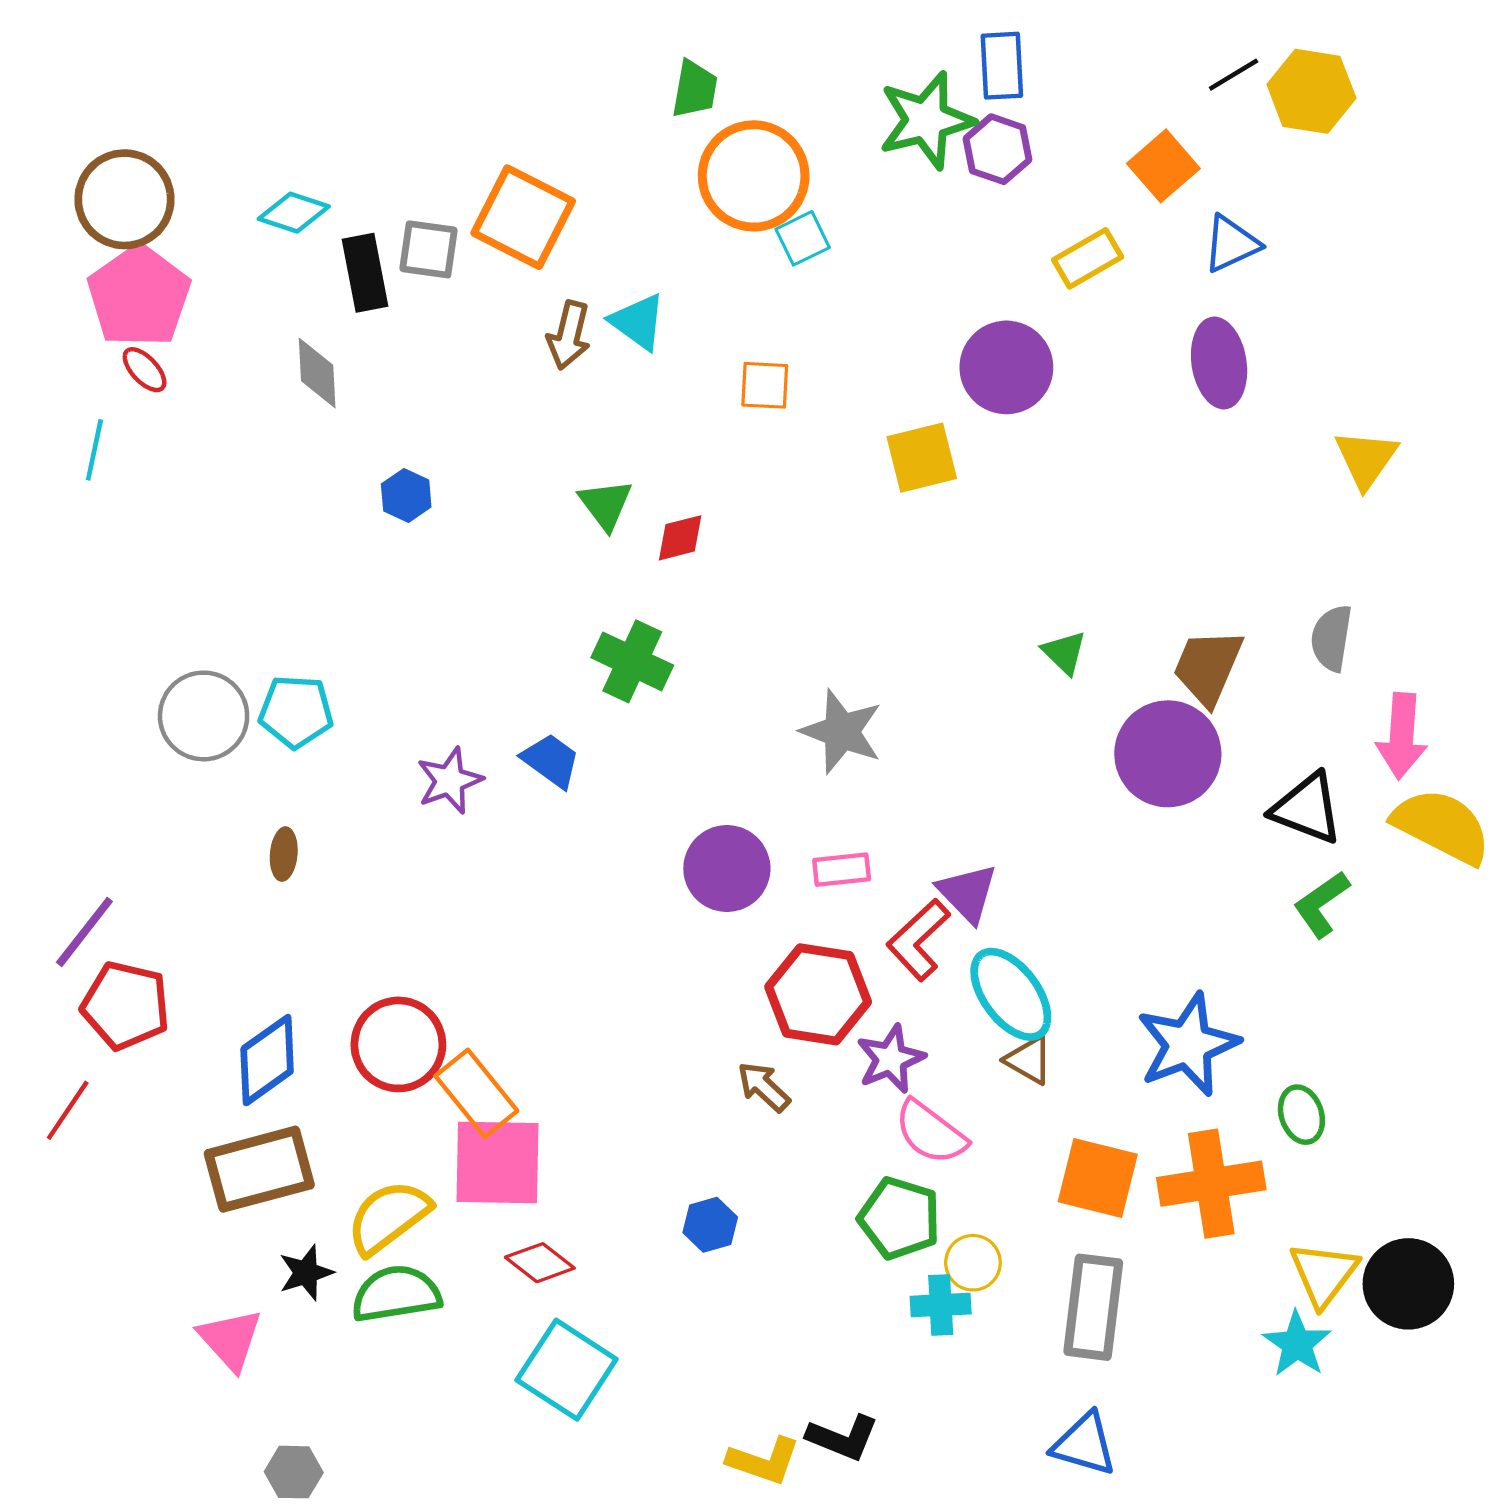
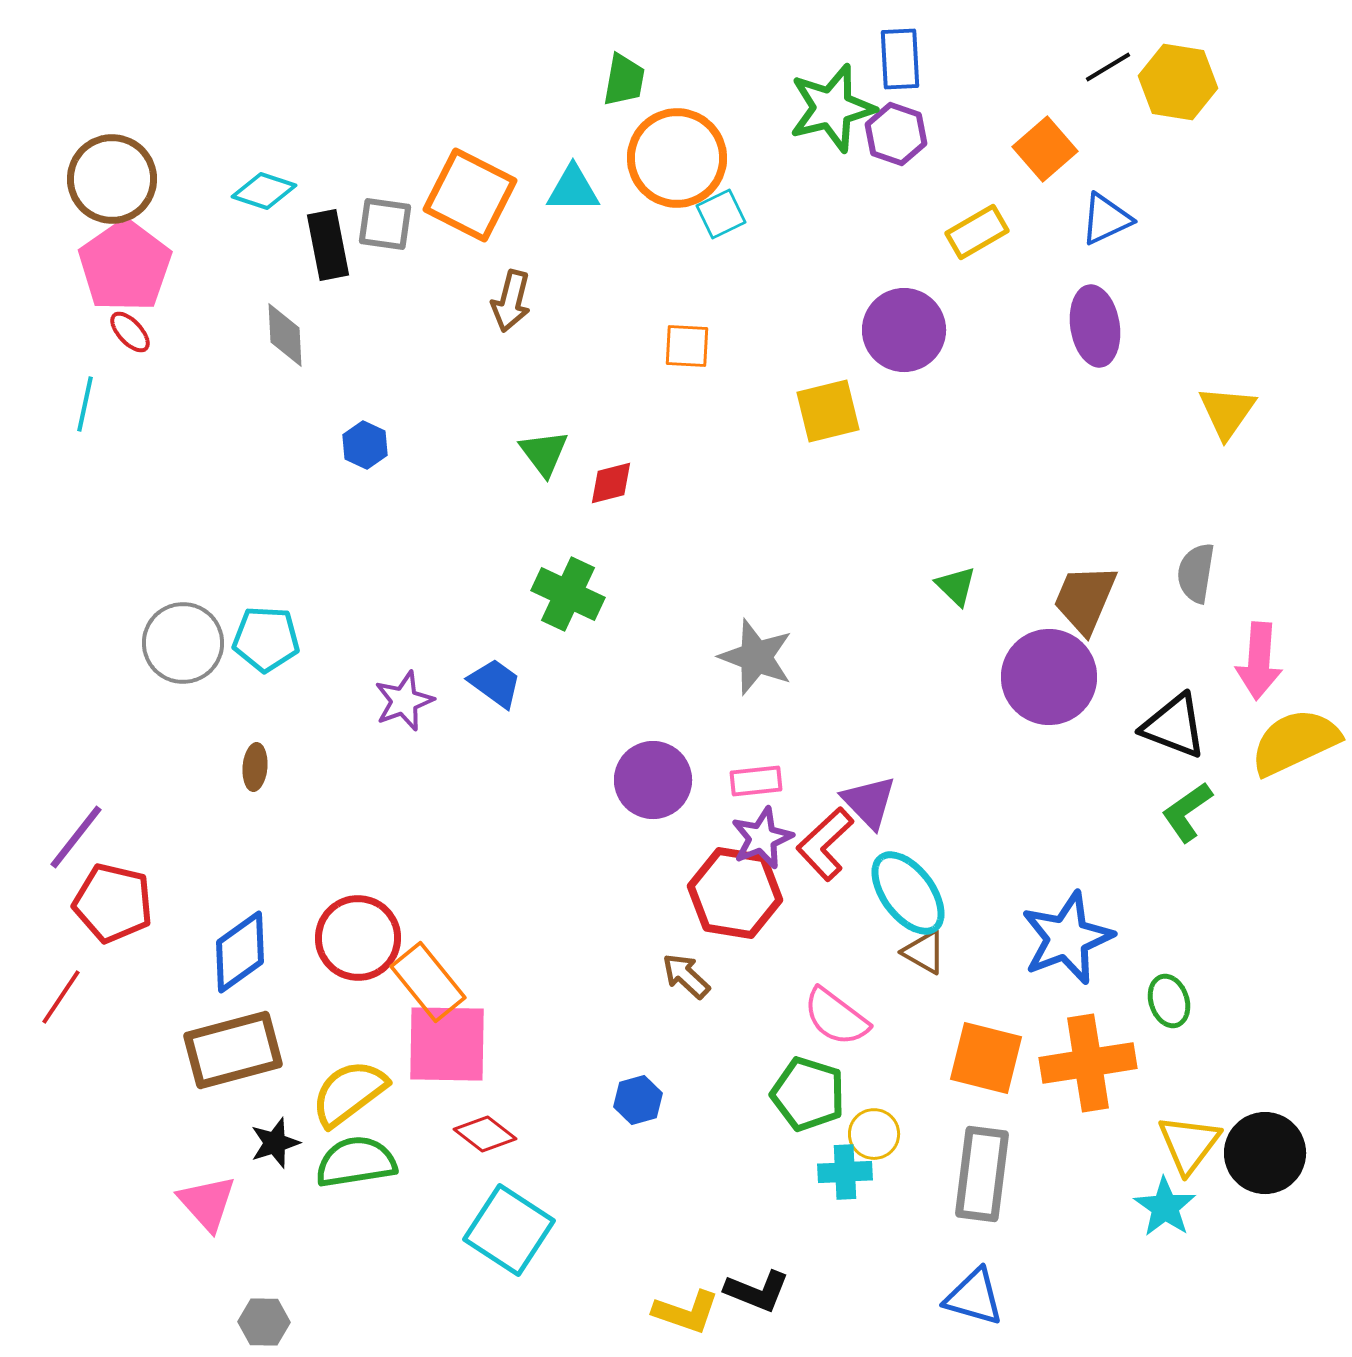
cyan triangle: (638, 322) -> (573, 189), moved, turned -36
yellow semicircle: (1442, 826) -> (1295, 742), turned -52
purple star: (891, 1059) -> (762, 838), moved

